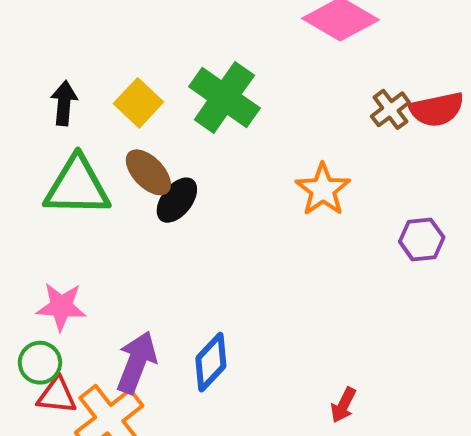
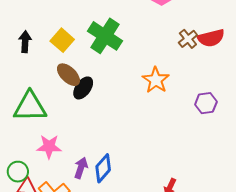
green triangle: (77, 187) -> (30, 107), moved
pink star: (61, 307) -> (49, 147), moved
purple arrow: (137, 362) -> (81, 168), moved, size x0.7

